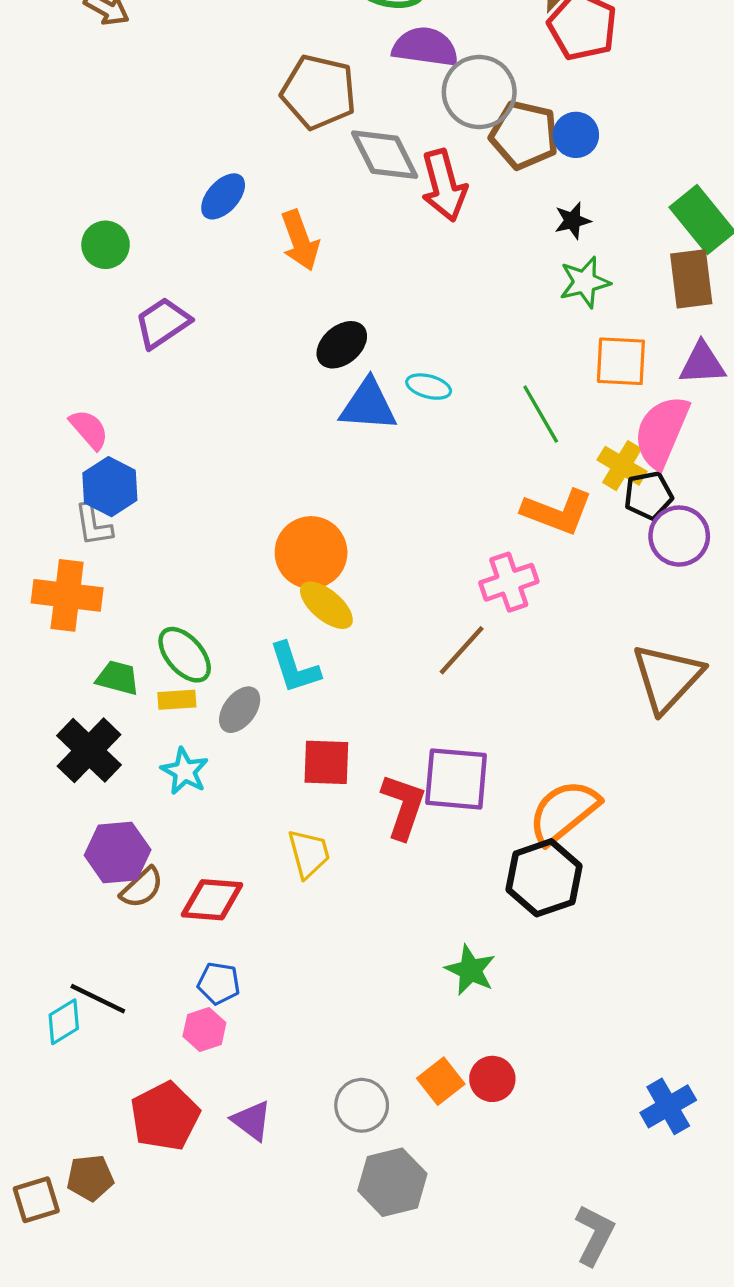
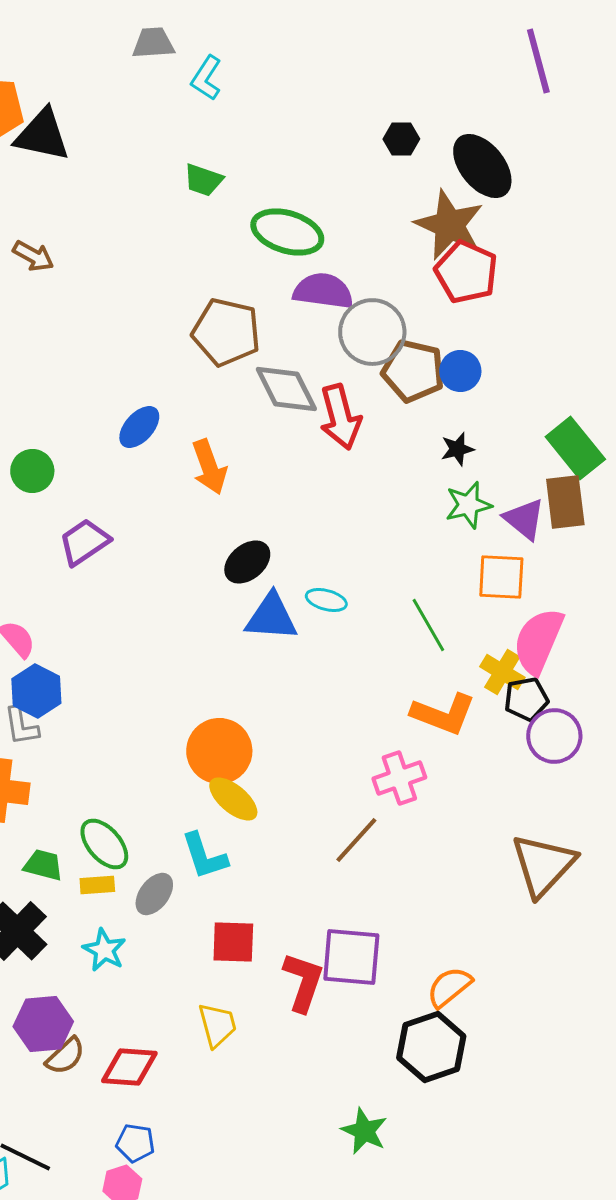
purple triangle: (702, 363) -> (524, 519), moved, turned 42
orange semicircle: (564, 812) -> (449, 987), size x0.7

